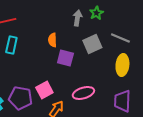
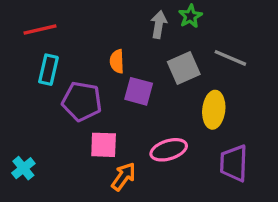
yellow ellipse: (122, 65) -> (214, 110), moved
pink square: (44, 90) -> (104, 145), turned 30
purple pentagon: (20, 98) -> (82, 101), moved

